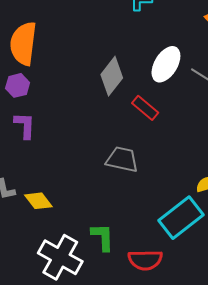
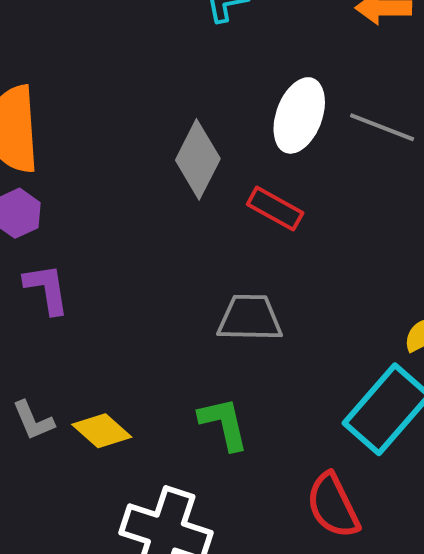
green L-shape: (103, 237) -> (224, 424), moved
red semicircle: (145, 260) -> (333, 506), turned 76

